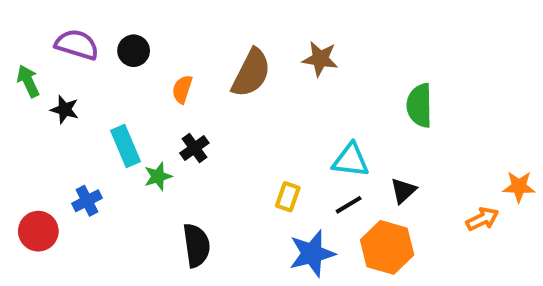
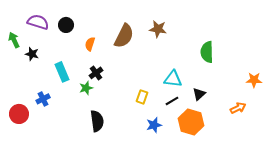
green star: (158, 176) -> (86, 88), moved
orange star: (519, 187) -> (254, 80), moved
blue star: (312, 253) -> (154, 125), size x0.7

